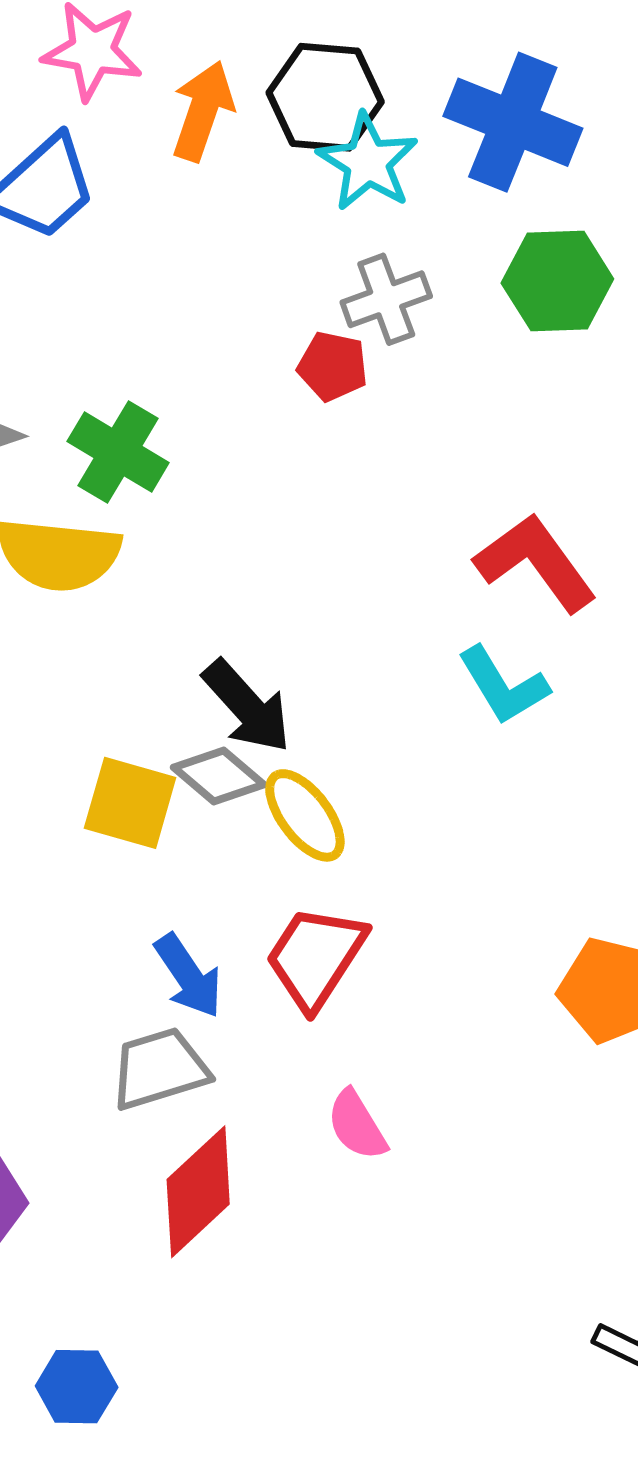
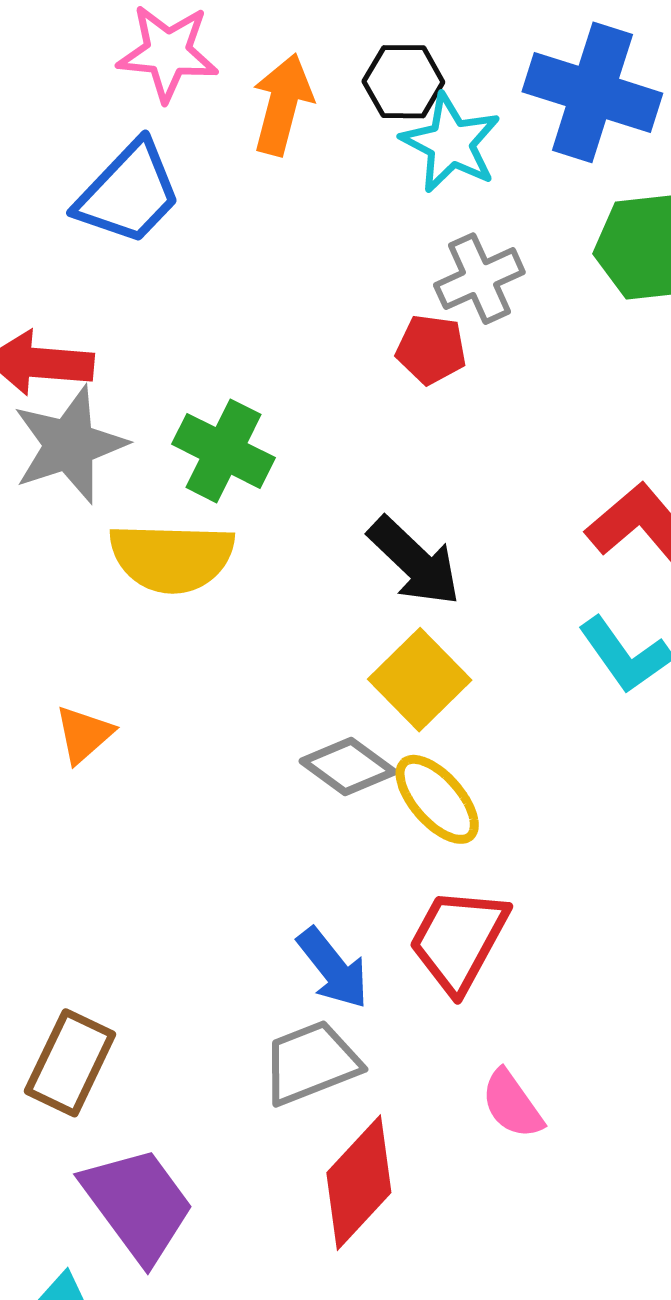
black hexagon: (325, 97) -> (403, 82), size x0.7
black arrow: (247, 706) -> (414, 561), moved
yellow square: (130, 803) -> (420, 680), moved, turned 34

